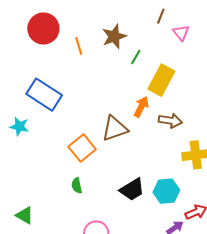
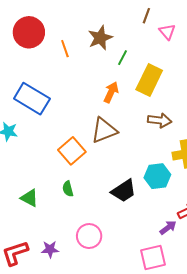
orange arrow: (141, 107) -> (111, 92), moved
cyan hexagon: (166, 191) -> (157, 176), moved
green triangle: (25, 215) -> (29, 198), moved

